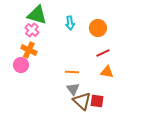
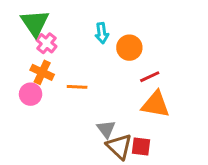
green triangle: (37, 15) -> (35, 23), moved, turned 40
orange circle: (98, 28) -> (129, 48), moved
orange line: (72, 72) -> (77, 87), moved
orange triangle: (107, 72) -> (156, 104), size x1.5

